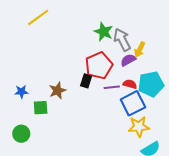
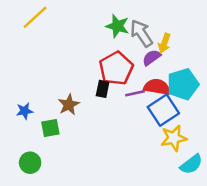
red semicircle: (130, 84) -> (157, 87), size x1.5

